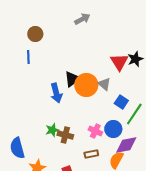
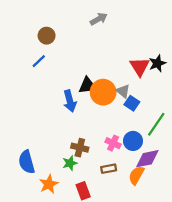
blue line: (28, 57) -> (39, 61), turned 48
black triangle: (72, 79) -> (88, 86), turned 30
blue square: (121, 102) -> (132, 103), moved
green star: (52, 130) -> (70, 163), moved

